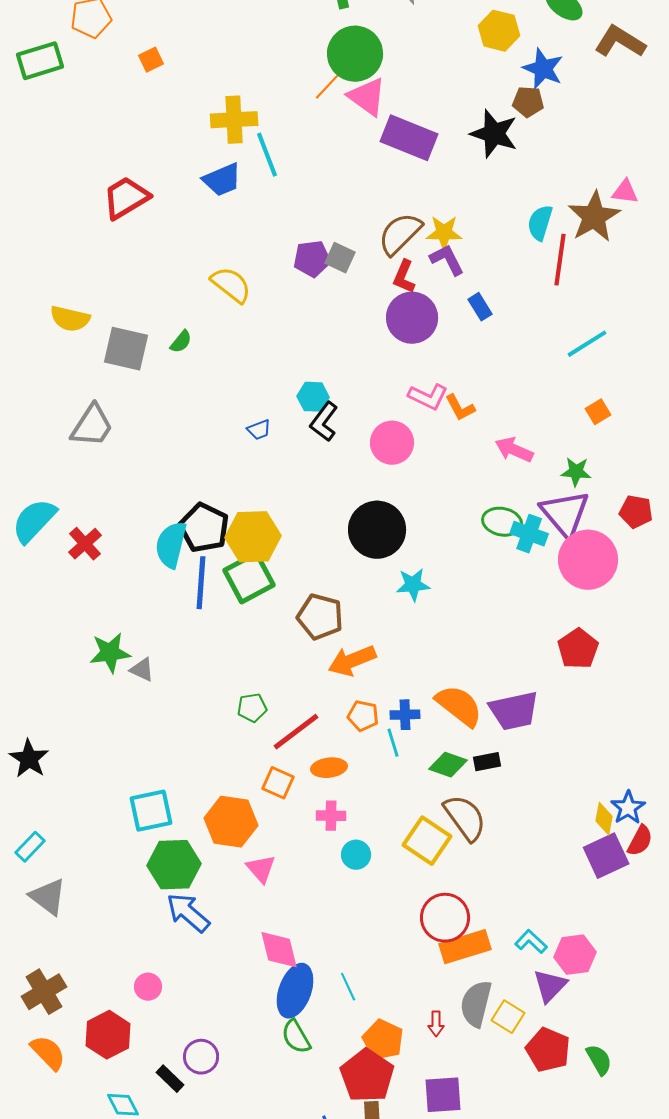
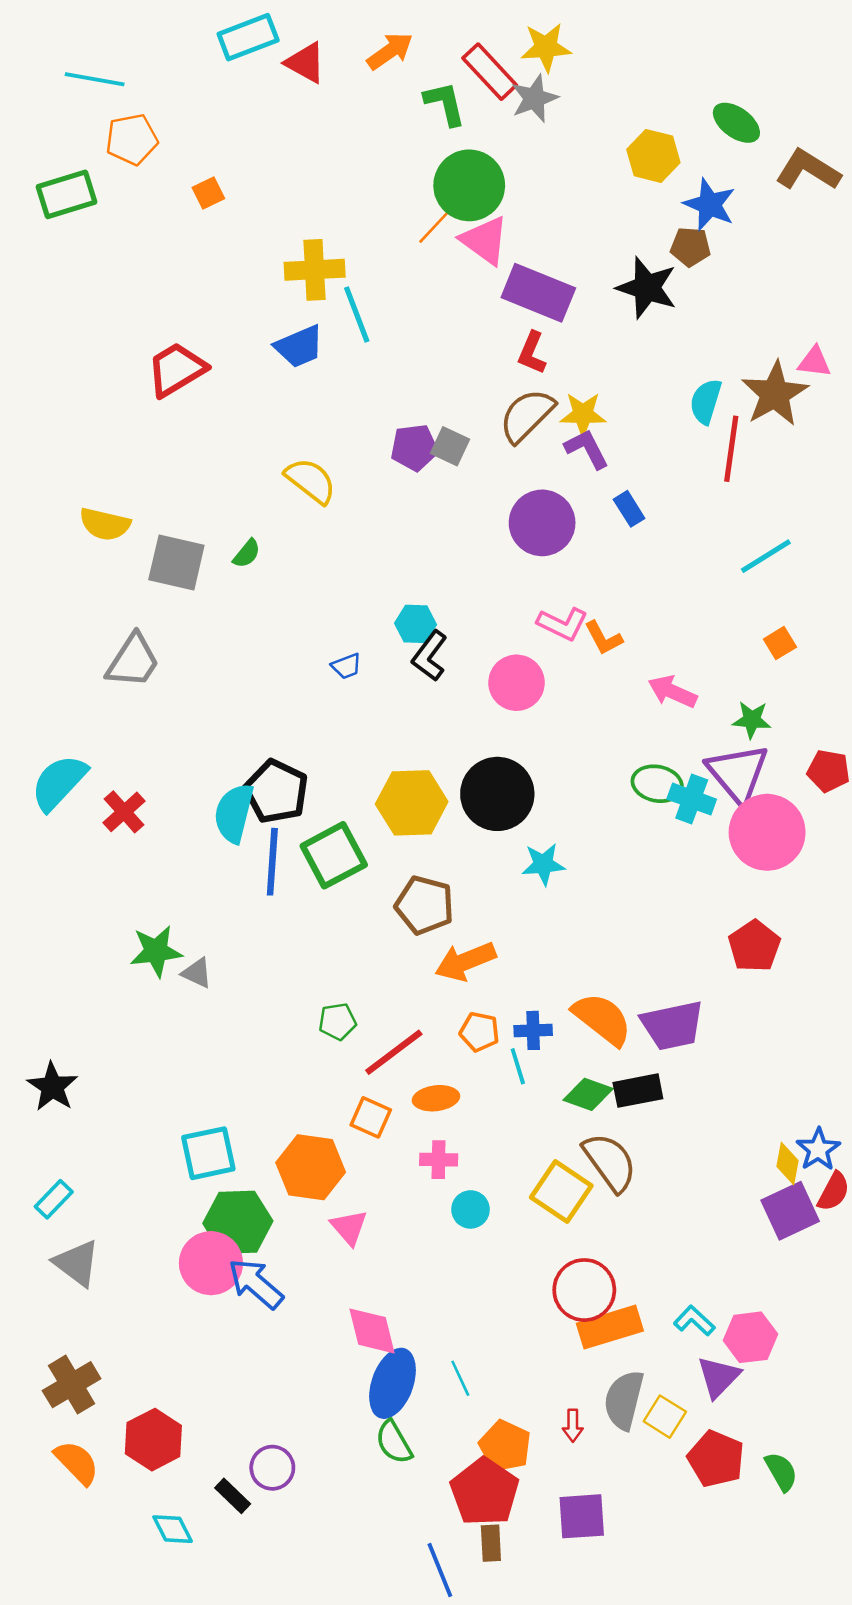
red L-shape: (404, 277) -> (532, 353), moved
yellow hexagon: (253, 537) -> (412, 803), moved
black rectangle: (487, 762) -> (638, 1091), size x1.4
pink circle: (148, 987) -> (211, 1263), moved, size x1.8

